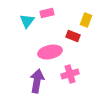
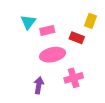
pink rectangle: (47, 13) -> (47, 30), moved
purple arrow: (37, 81) -> (39, 85), size x0.7

